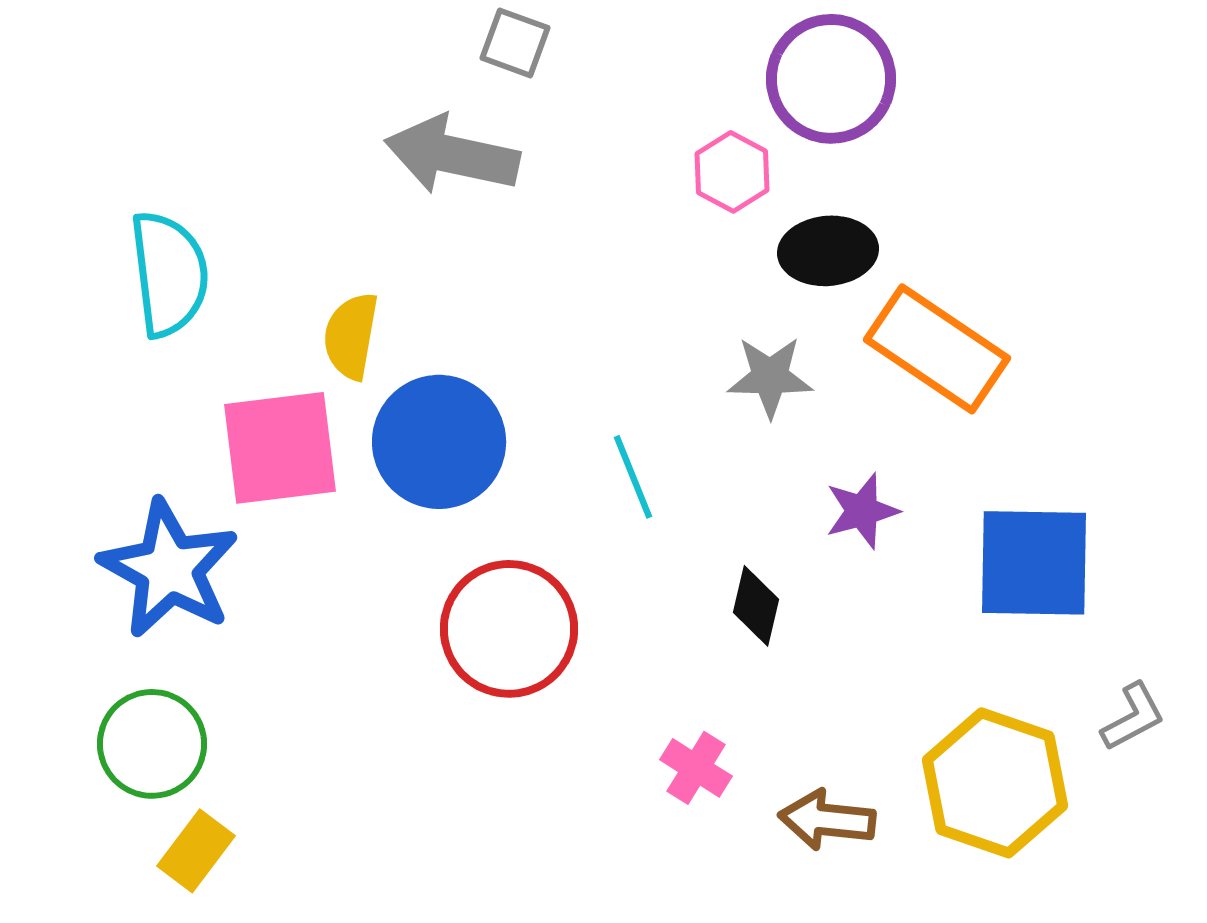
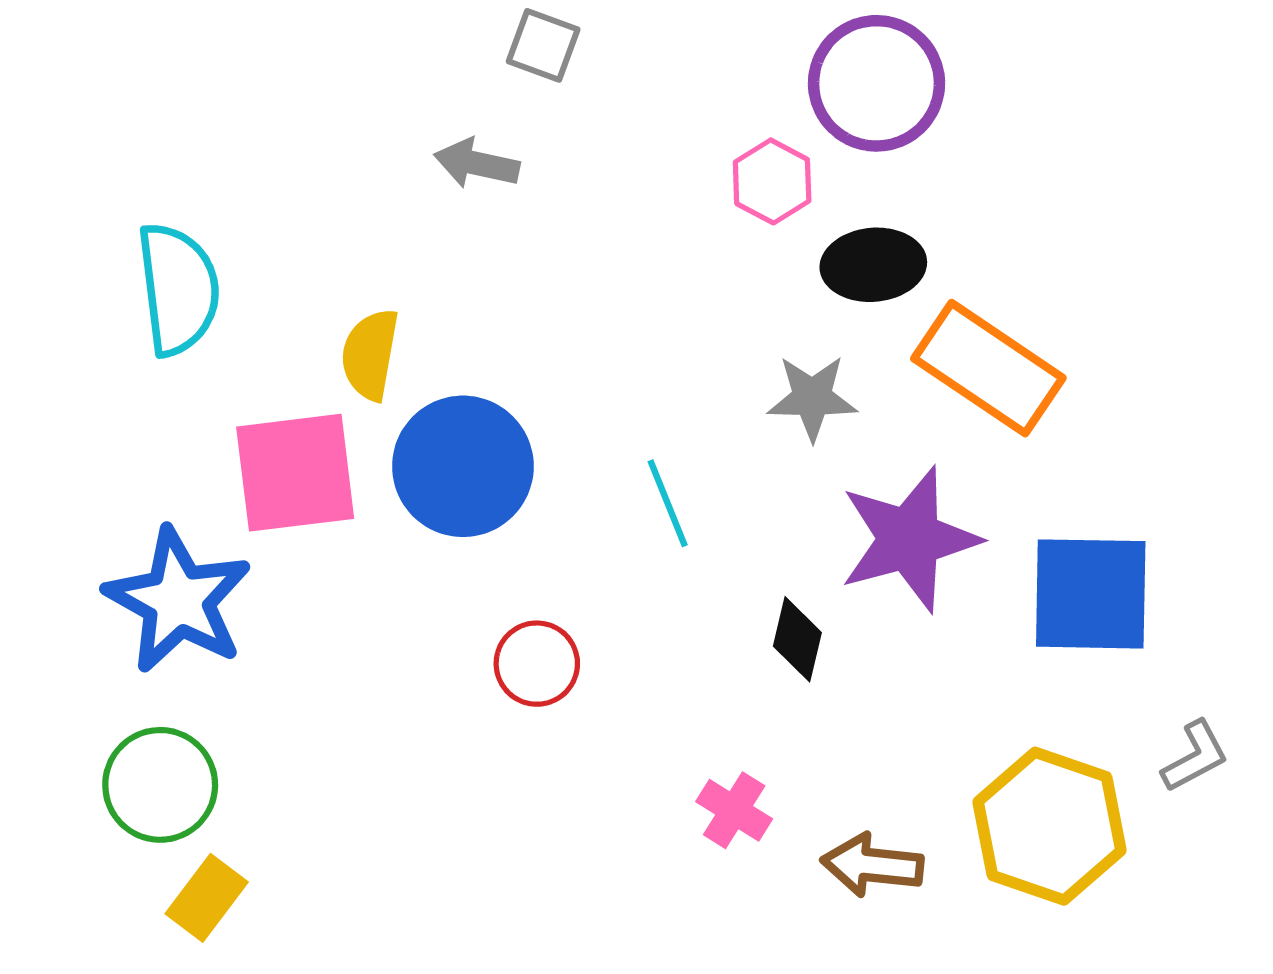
gray arrow: (452, 155) -> (477, 164), size x0.6
purple star: (862, 511) -> (909, 539), size x1.8
red circle: (509, 629) -> (537, 664), size x0.6

